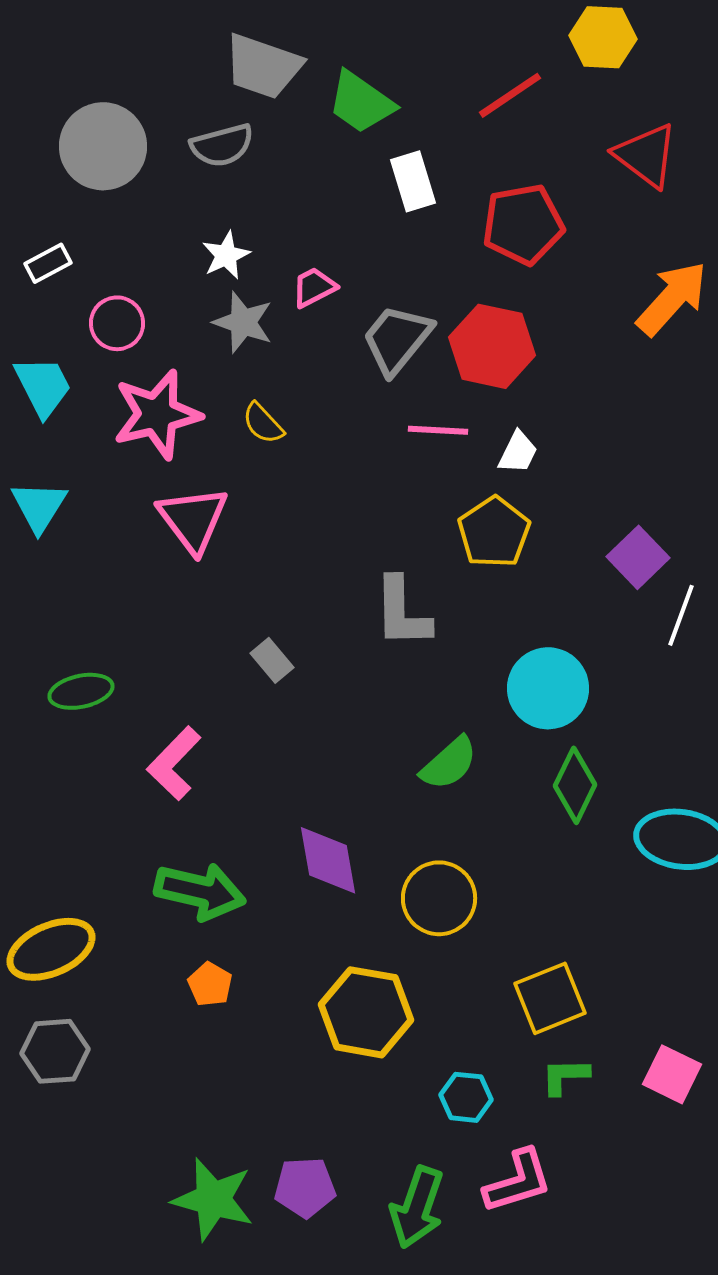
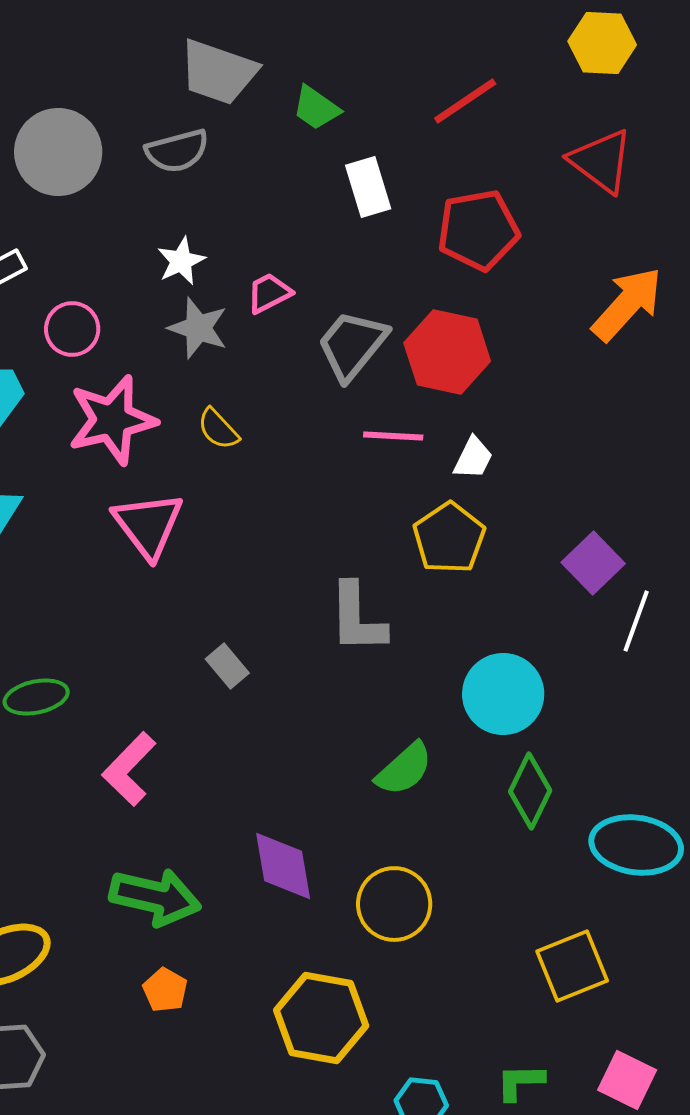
yellow hexagon: (603, 37) -> (602, 43), moved
green trapezoid: (361, 102) -> (316, 108), size x0.7
yellow square: (550, 998) -> (572, 966), moved

